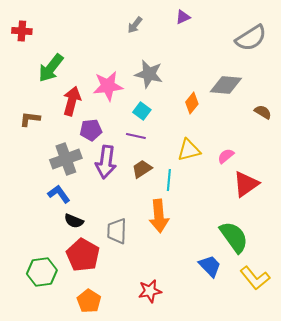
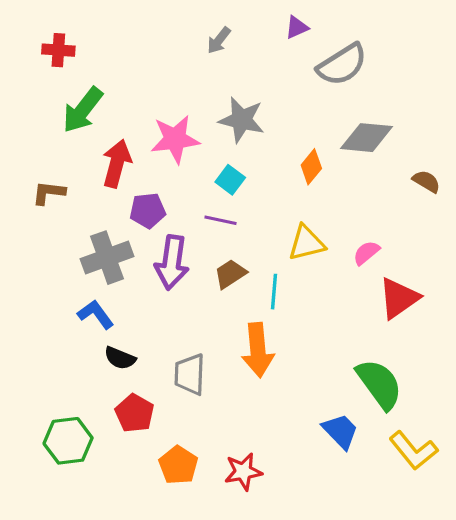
red cross: (22, 31) -> (58, 50), moved
gray semicircle: (251, 38) -> (342, 65), moved
red pentagon: (83, 255) -> (135, 413), size x0.7
orange pentagon: (89, 301) -> (178, 465), moved

